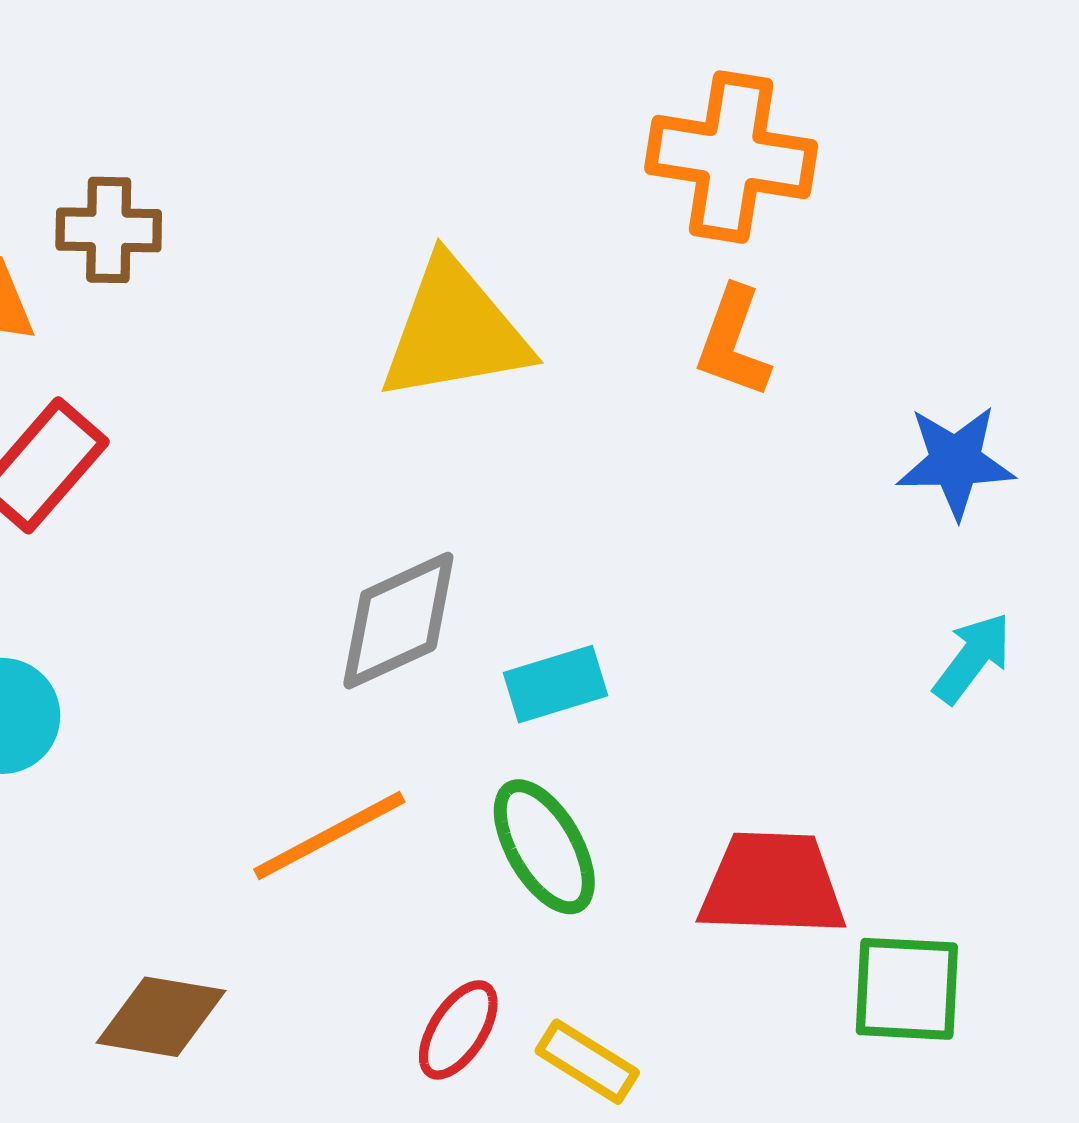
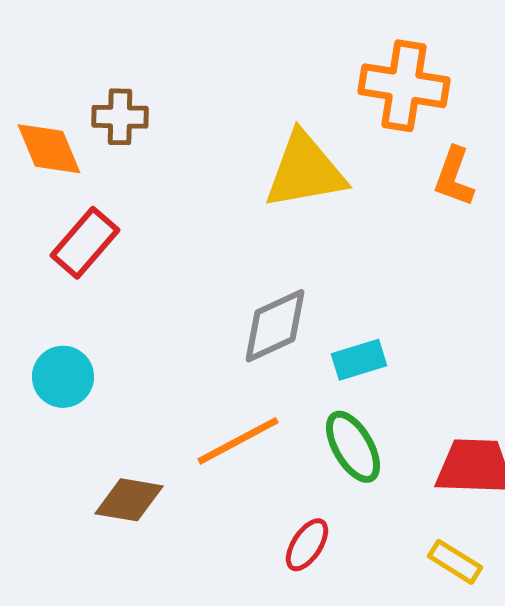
orange cross: (731, 157) -> (404, 86), moved
brown diamond: (161, 1017) -> (129, 500), moved
yellow rectangle: (587, 1062) -> (455, 562), moved

